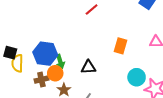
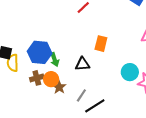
orange rectangle: (120, 46) -> (101, 44), moved
orange circle: (55, 73) -> (51, 79), moved

